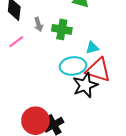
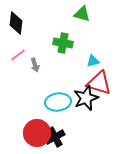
gray arrow: (38, 24) -> (35, 65), moved
cyan ellipse: (73, 66) -> (58, 102), moved

